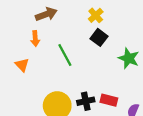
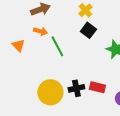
orange arrow: (35, 38) -> (40, 31), moved, turned -72
orange triangle: (22, 65) -> (18, 45), moved

